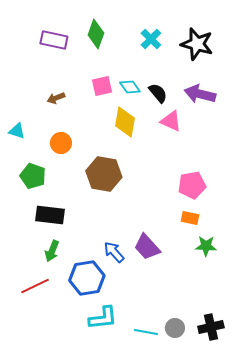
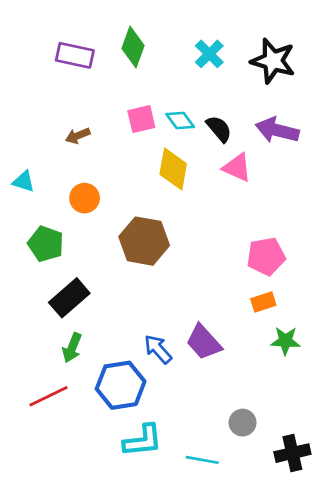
black rectangle: (50, 215) -> (69, 298), turned -48
orange rectangle: (190, 218) -> (263, 302), turned -30
gray circle: (175, 328) -> (243, 423), moved

